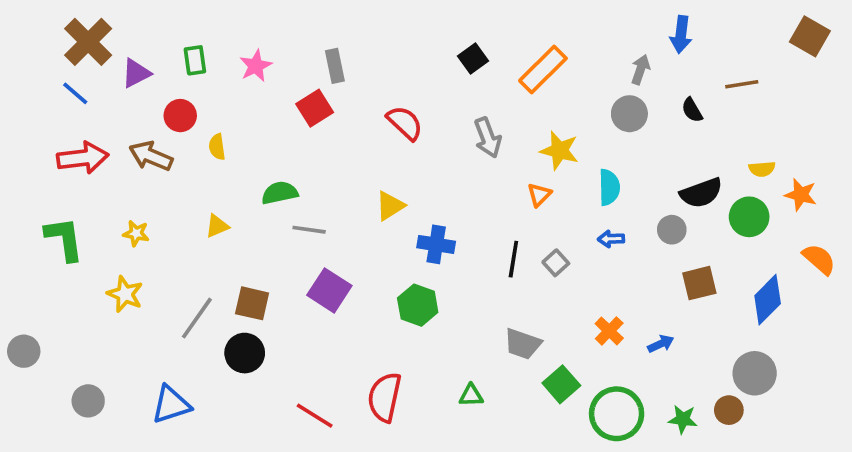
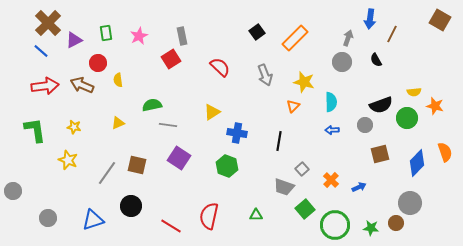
brown line: (742, 84) -> (392, 34), moved, turned -54
orange semicircle: (819, 259) -> (445, 152), moved, turned 30
gray square: (556, 263) -> (302, 169), moved
black circle: (245, 353) -> (131, 206), moved

